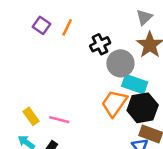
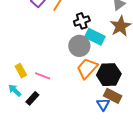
gray circle: (120, 63) -> (79, 46), moved
cyan rectangle: (135, 84) -> (95, 37), moved

